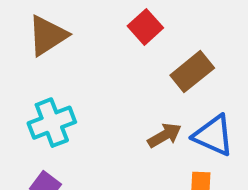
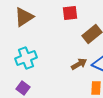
red square: (145, 27) -> (70, 13), turned 35

